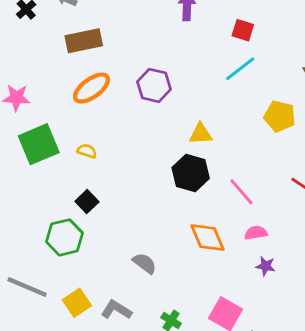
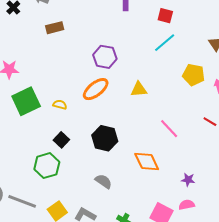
brown rectangle: (84, 41) -> (55, 28), size x0.7
orange ellipse: (91, 88) -> (96, 89), moved
black hexagon: (191, 173) -> (105, 138), moved
pink semicircle: (256, 233) -> (187, 205), moved

